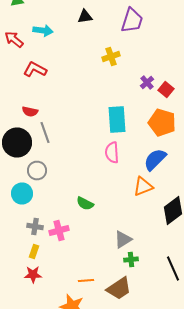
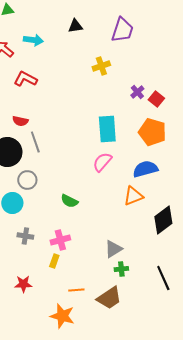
pink semicircle: (112, 152) -> (102, 162), turned 45
blue semicircle: (155, 160) -> (145, 169), turned 30
green semicircle: (85, 204) -> (69, 201), moved
pink cross: (59, 230) -> (60, 240), moved
yellow rectangle: (34, 252) -> (54, 261), moved

